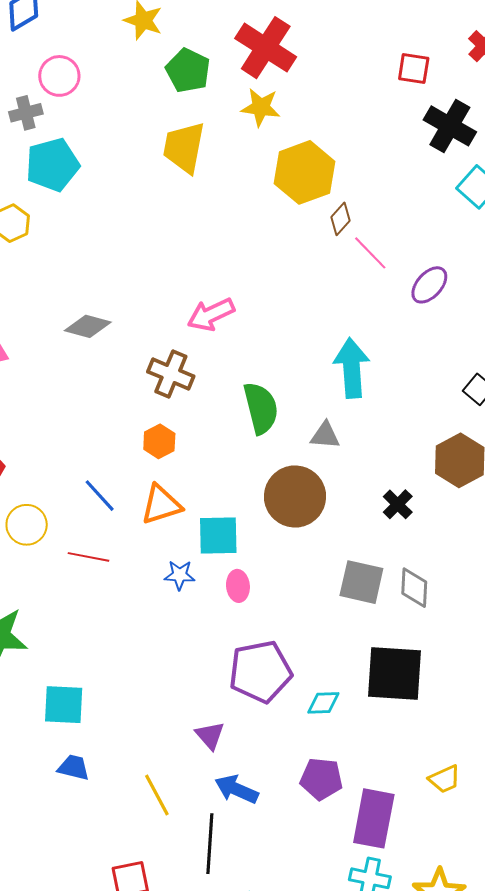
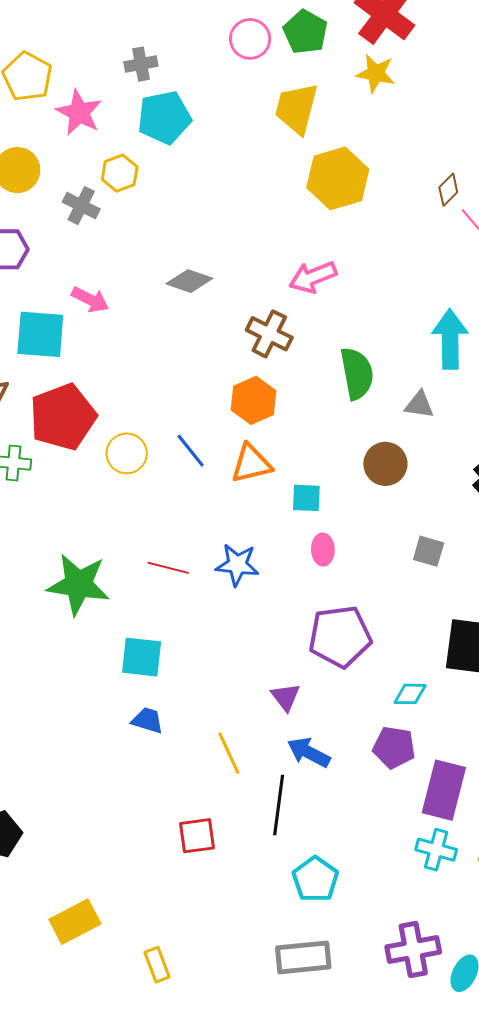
pink circle: (59, 76) -> (250, 39), moved
yellow hexagon: (305, 172) -> (338, 178), moved
orange hexagon: (159, 441) -> (254, 400), size x1.4
brown circle: (295, 497) -> (385, 464), size x0.7
yellow circle: (27, 525) -> (127, 453), moved
cyan square: (218, 536) -> (306, 498), size x0.7
red line: (89, 557) -> (168, 568), moved
blue star: (180, 575) -> (237, 565), moved, size x1.4
gray square: (361, 582) -> (429, 551), moved, size x0.7
cyan diamond: (323, 703) -> (410, 694), moved

